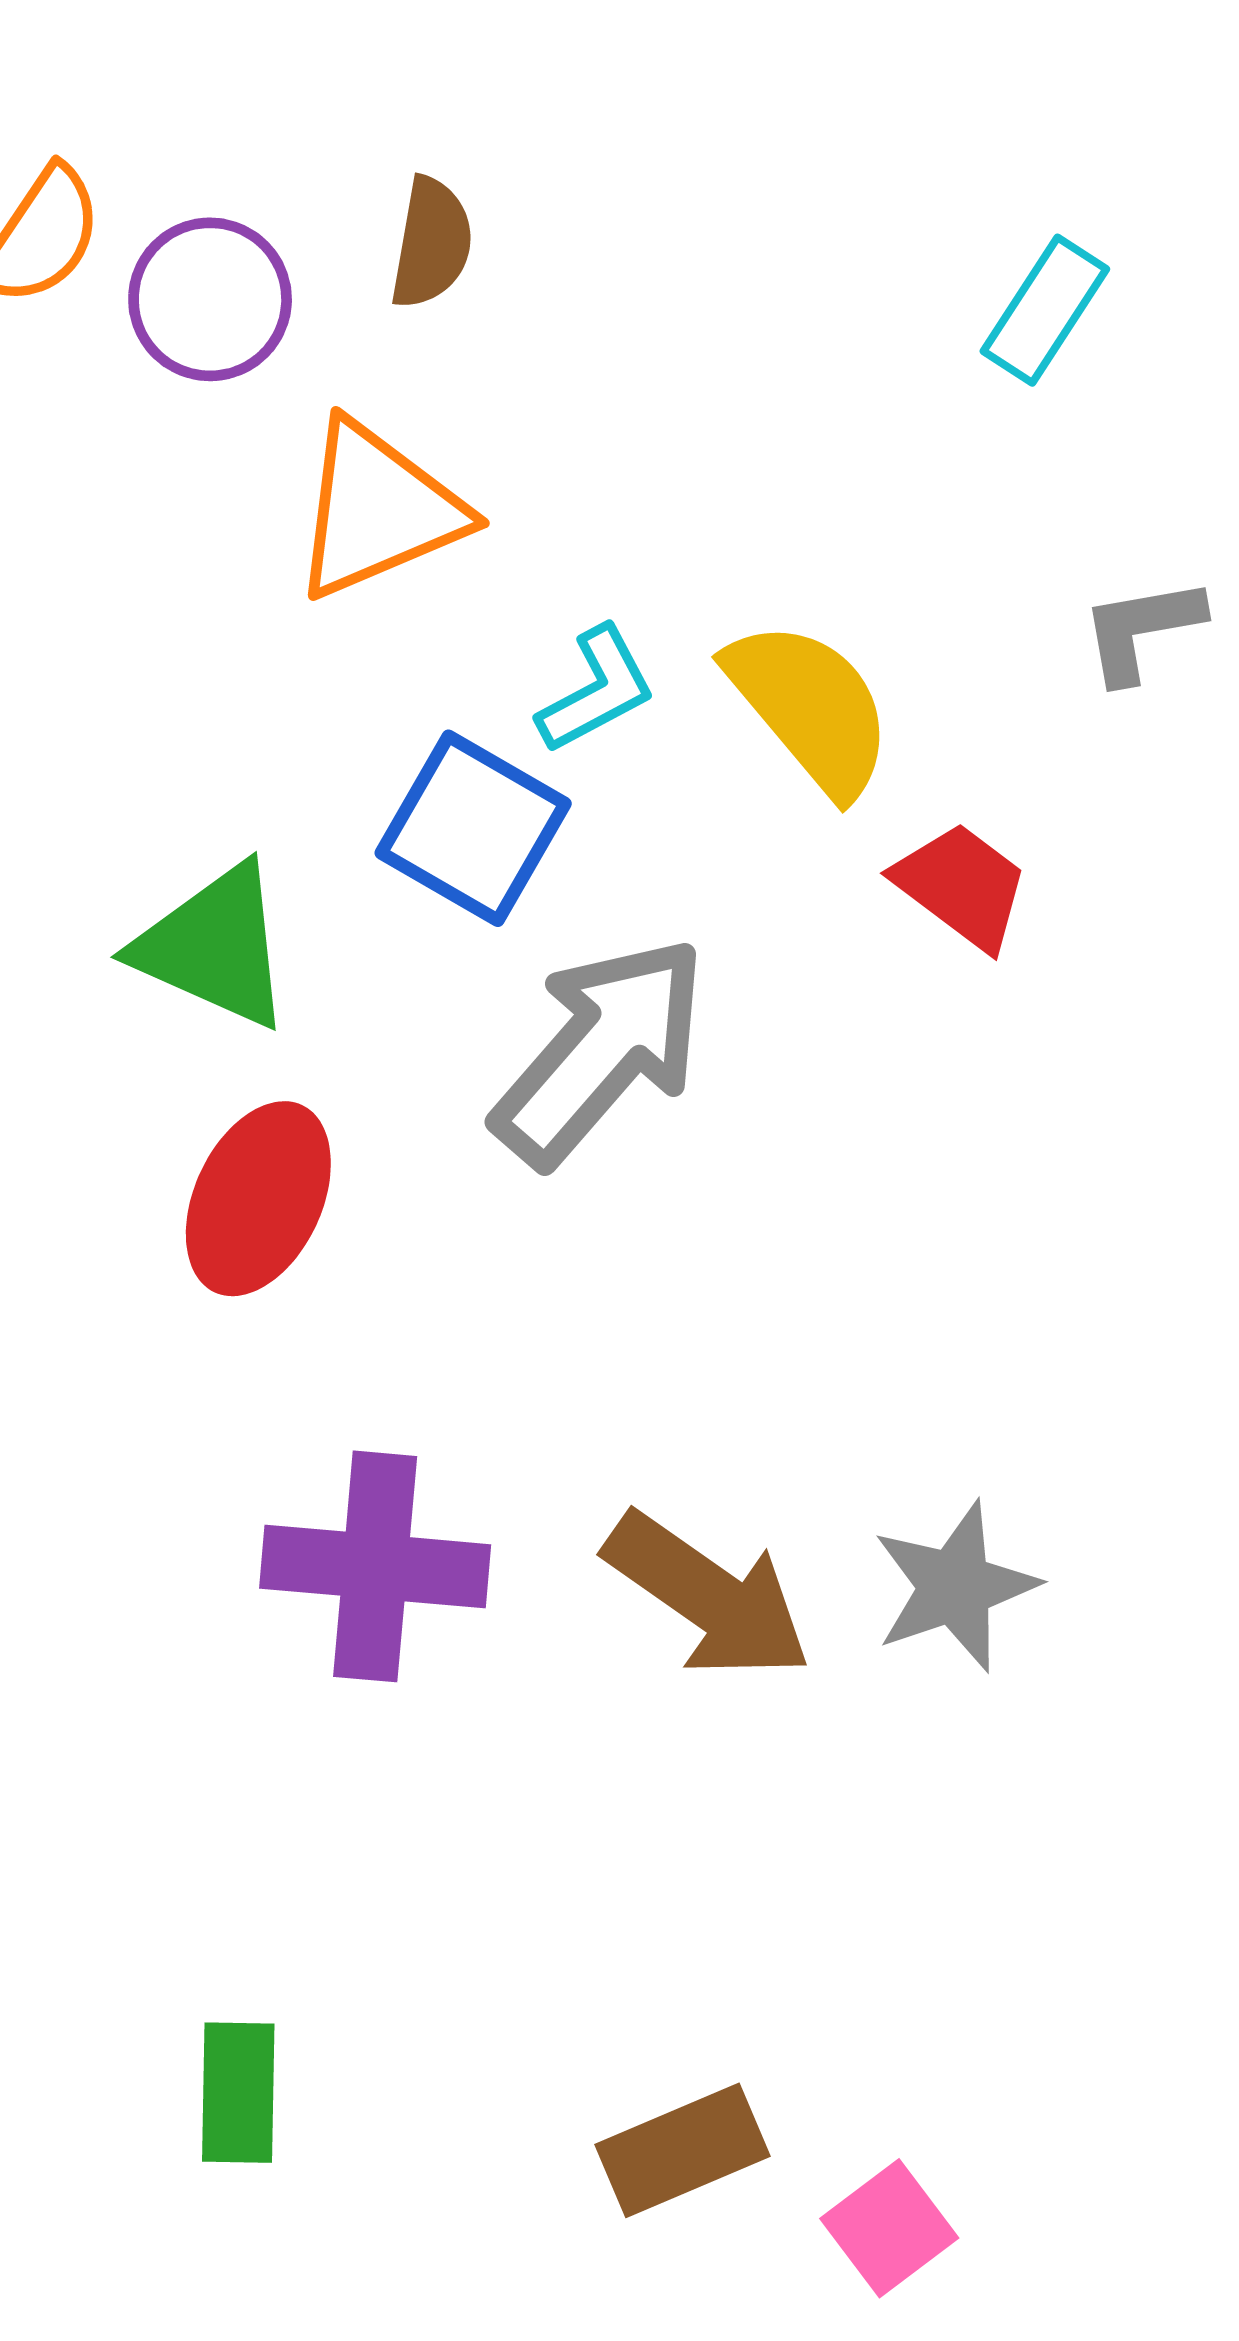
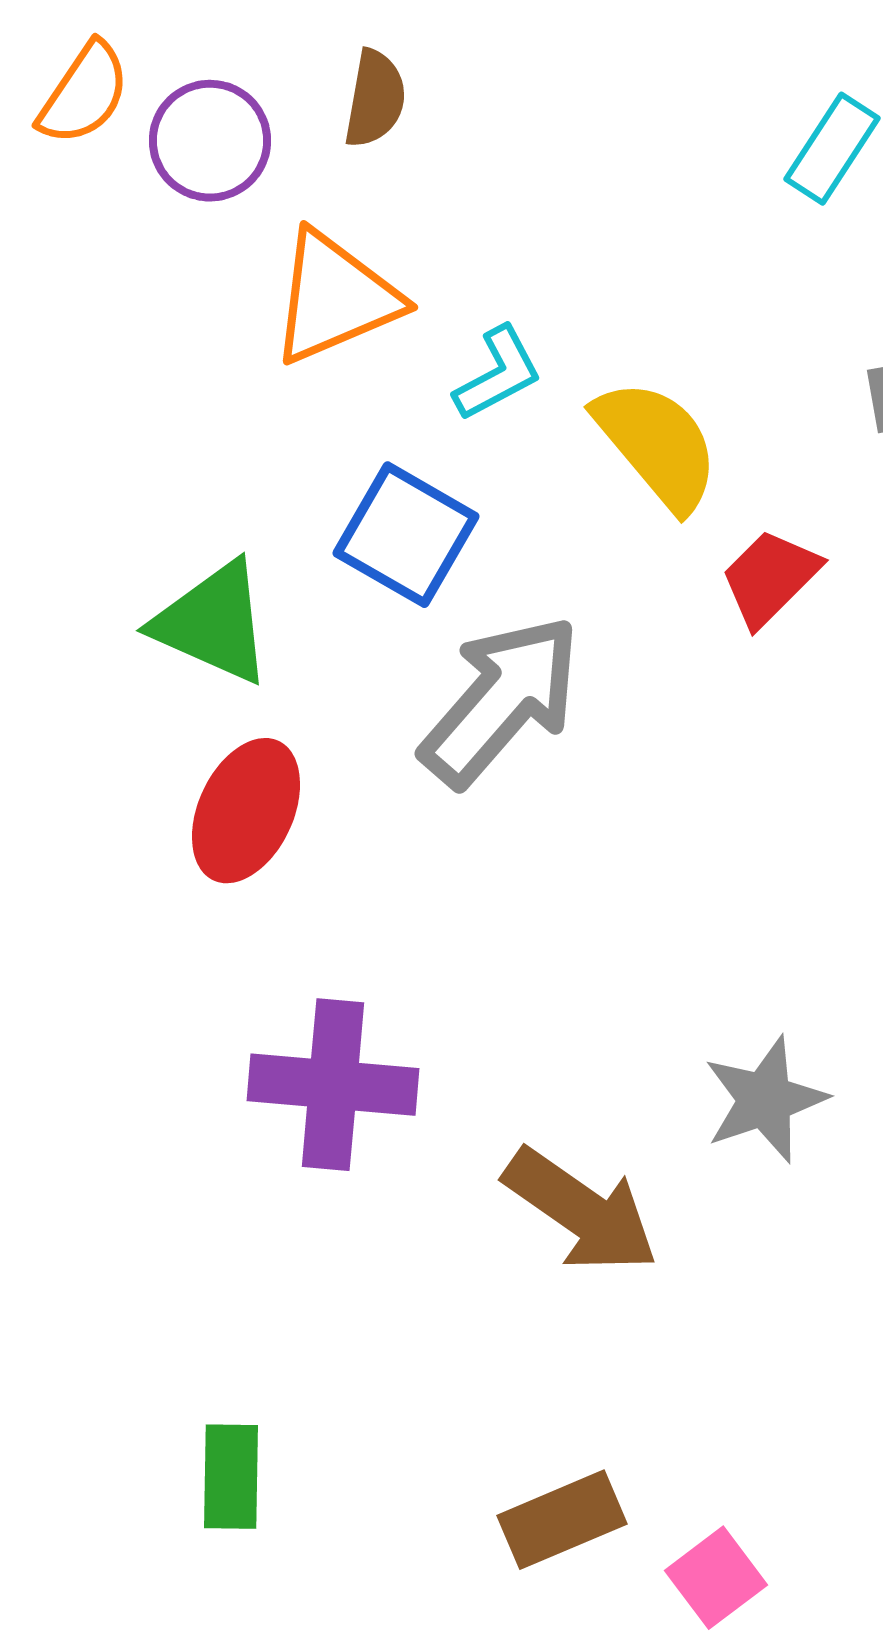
cyan L-shape: (597, 690) -> (498, 374), moved
red trapezoid: (962, 886) -> (770, 578), turned -82
brown arrow: (708, 1596) -> (581, 1211), moved

